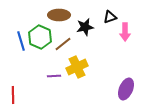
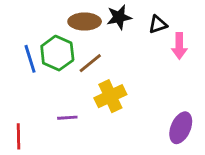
black star: (85, 27) -> (119, 17), moved
purple line: (54, 76) -> (67, 118), moved

